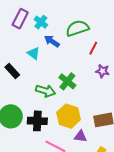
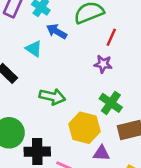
purple star: (103, 71) -> (103, 64), moved
green cross: (67, 81) -> (111, 103), moved
black cross: (37, 121) -> (37, 152), moved

